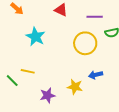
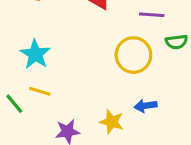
cyan star: (35, 37) -> (35, 54), moved

